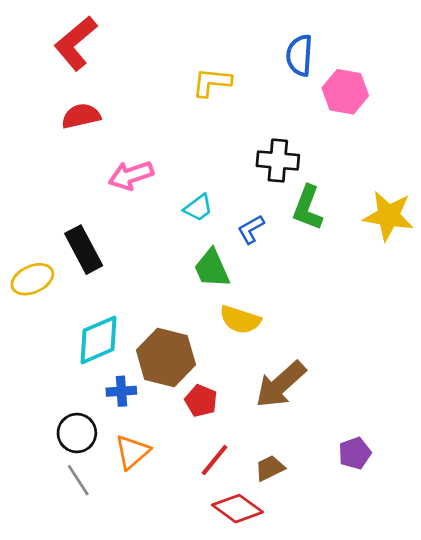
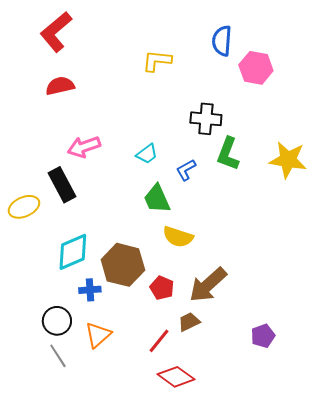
pink arrow: (131, 175) -> (84, 147), moved
red pentagon: (201, 401) -> (162, 288), moved
brown trapezoid: (270, 468) -> (189, 322), moved

